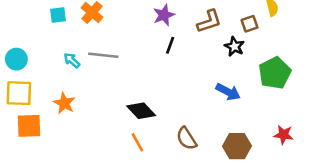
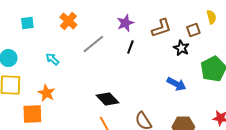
cyan square: (58, 15) -> (27, 23), moved
gray line: (103, 55) -> (93, 44), moved, turned -45
orange square: (29, 126) -> (32, 114), moved

